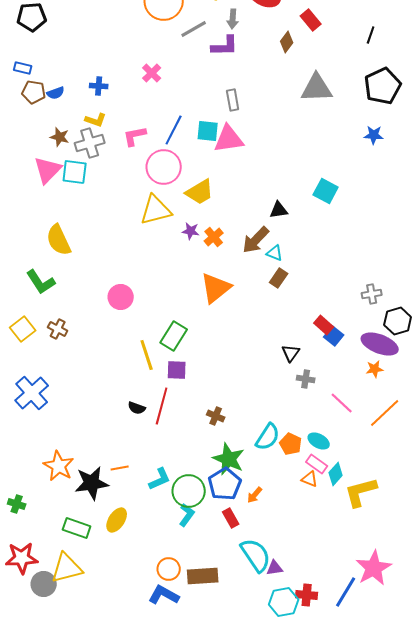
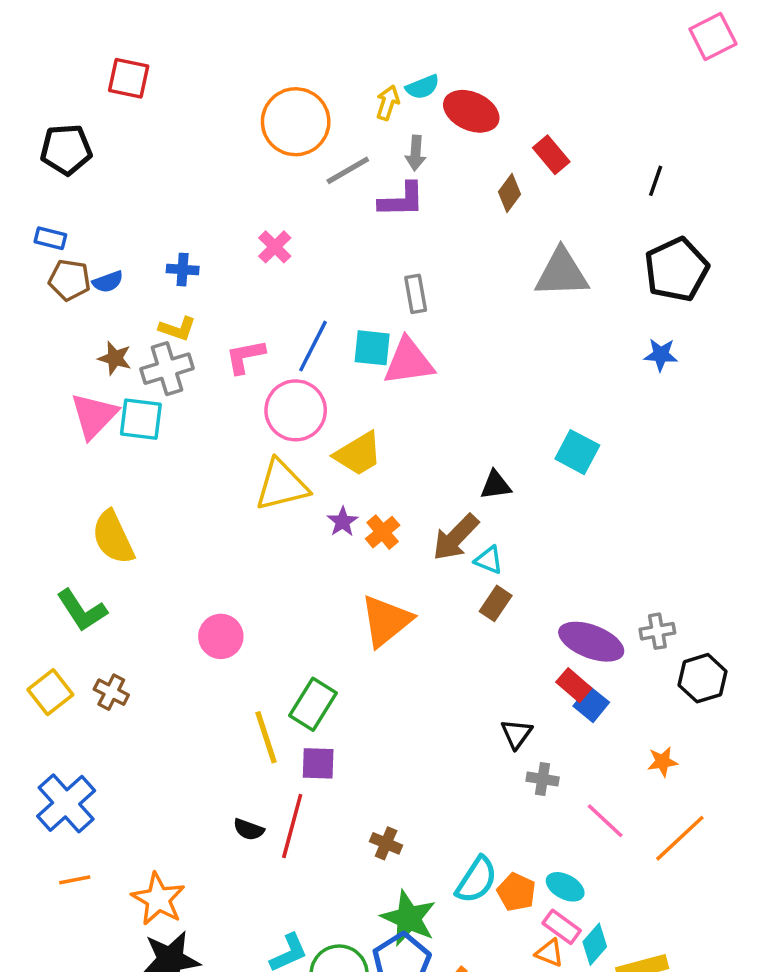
purple star: (191, 231) -> (343, 522), turned 30
purple ellipse: (380, 344) -> (591, 642), moved
orange star: (59, 466) -> (158, 899), moved
orange line: (120, 468) -> (75, 880), moved

